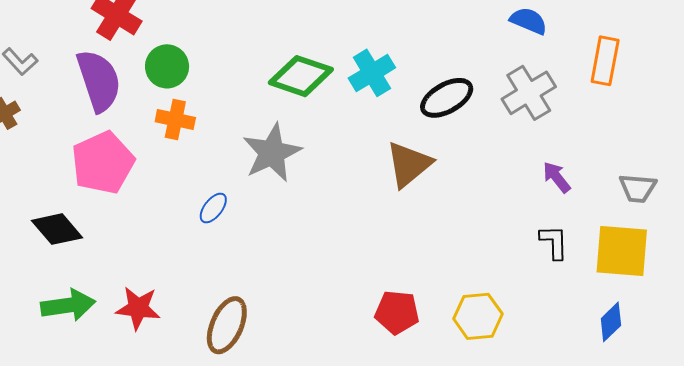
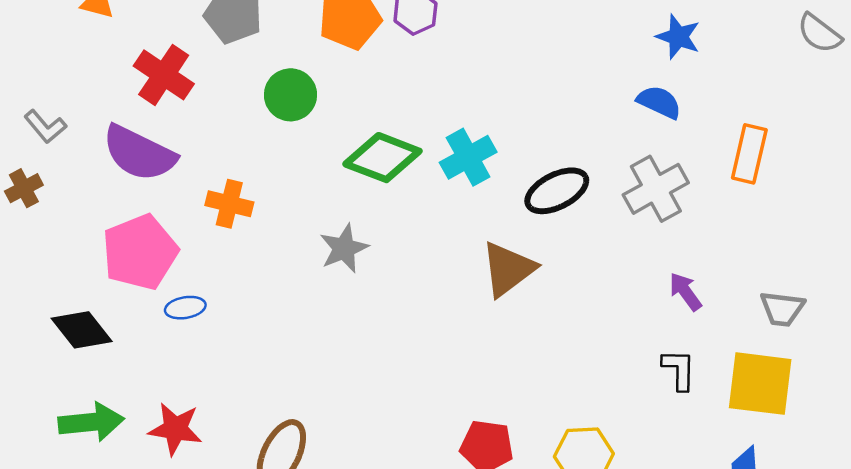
green circle: (167, 66) -> (290, 95), moved
purple semicircle: (99, 81) -> (139, 153), turned 132
gray star: (272, 153) -> (344, 248), size x0.7
blue ellipse: (213, 208) -> (185, 308), moved, turned 40

